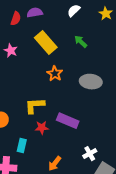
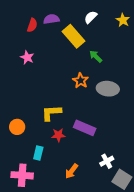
green arrow: (81, 42) -> (96, 56), moved
yellow rectangle: (46, 43) -> (74, 36), moved
orange star: (55, 74) -> (81, 81), moved

